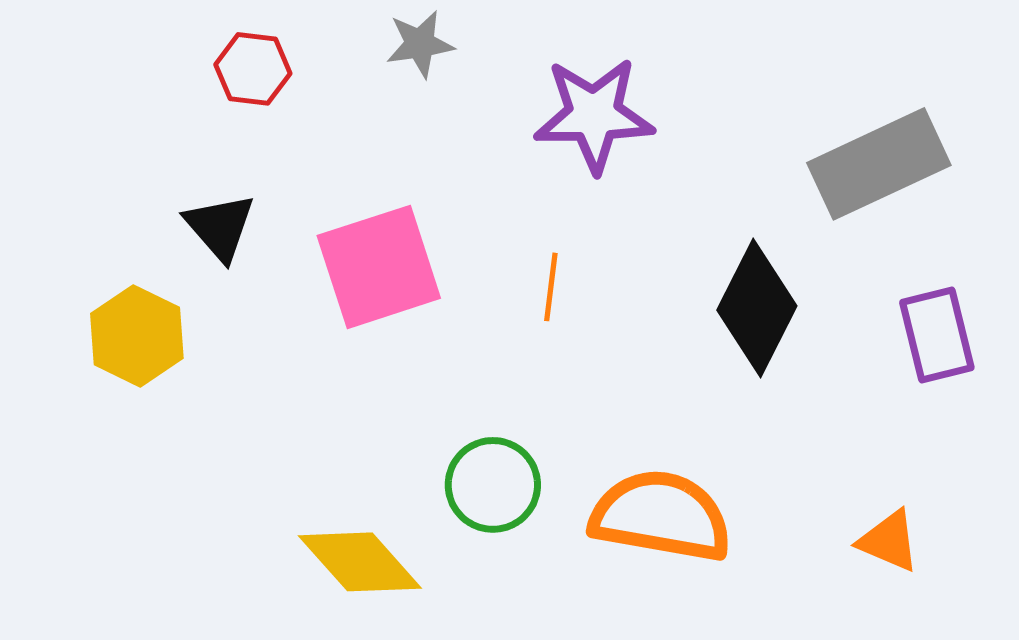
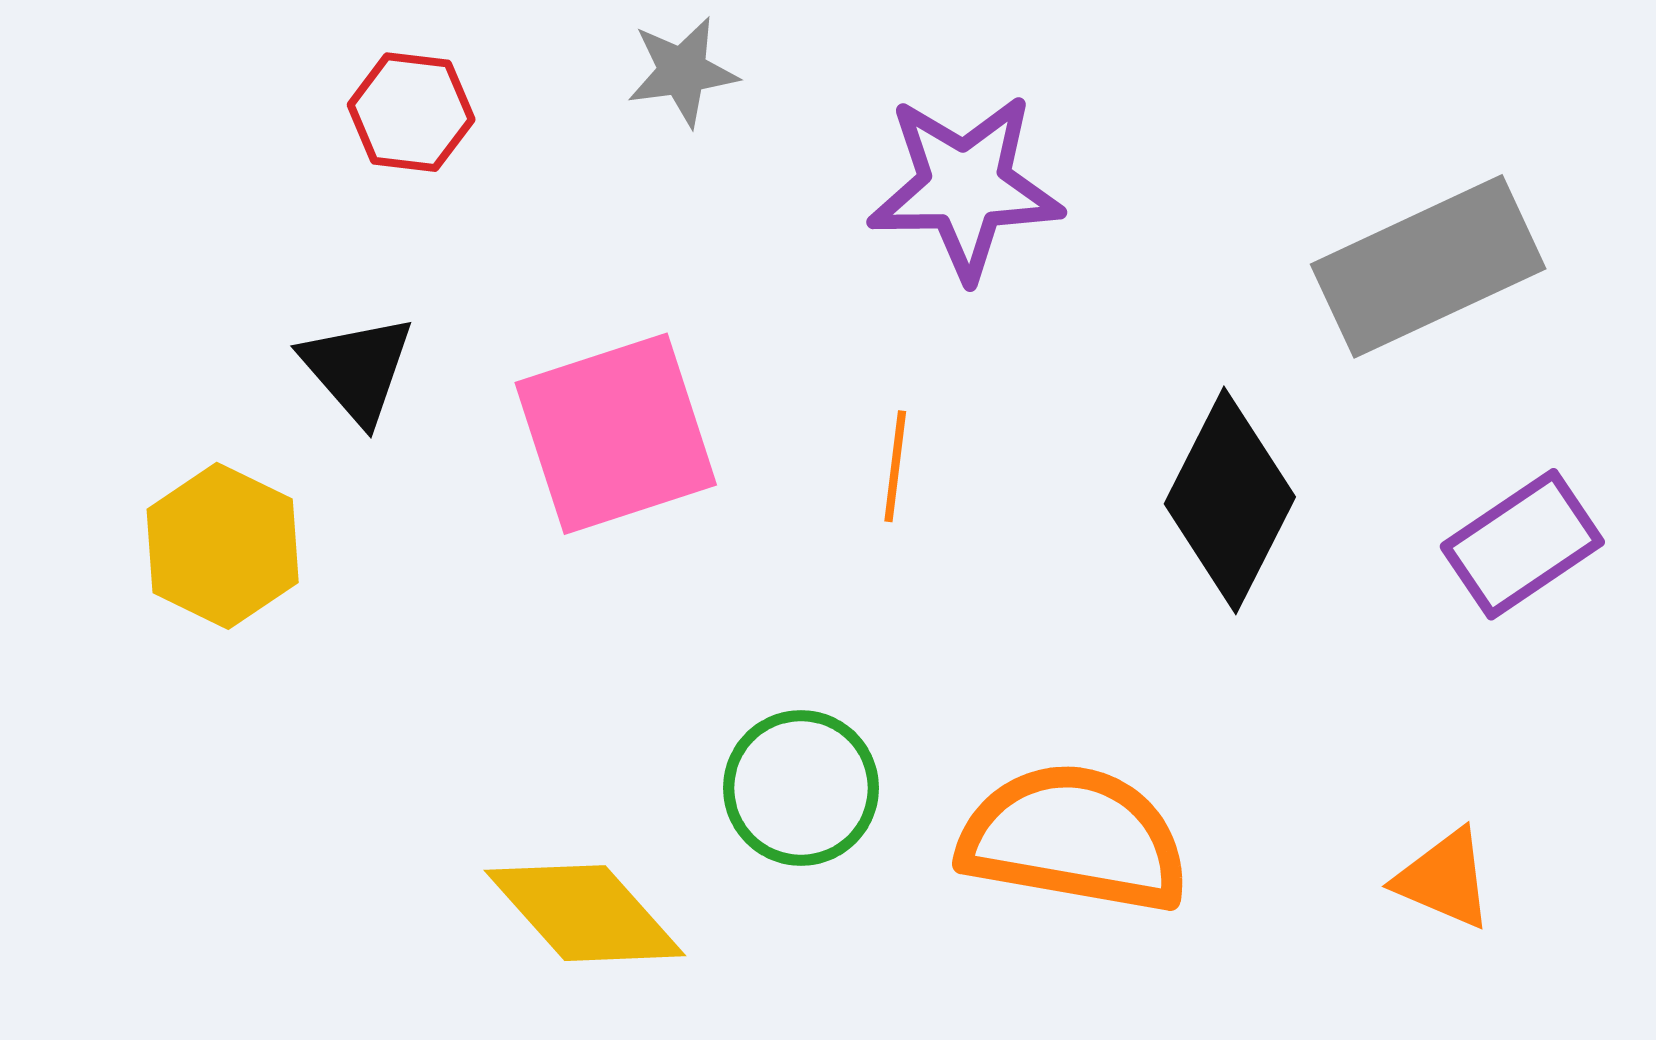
purple rectangle: (937, 335) -> (1522, 544), turned 70

